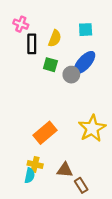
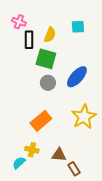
blue ellipse: (84, 63) -> (77, 77), moved
green square: (50, 65) -> (46, 59), size x1.5
gray circle: (71, 75) -> (48, 83), moved
cyan semicircle: (30, 175) -> (19, 163), moved, turned -144

